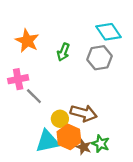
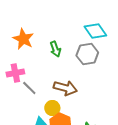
green arrow: (63, 52) -> (55, 49), turned -42
brown arrow: (84, 113) -> (65, 88), moved

